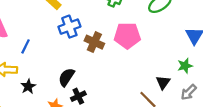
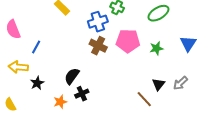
blue cross: (69, 27) -> (98, 22), moved
green star: (185, 66) -> (156, 48), moved
gray arrow: (189, 92) -> (180, 83), moved

